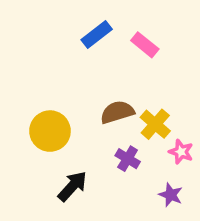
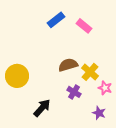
yellow circle: (50, 131) -> (17, 76), moved

